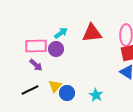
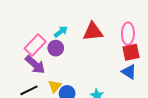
pink rectangle: (36, 46) -> (35, 45), turned -45
purple arrow: (36, 65) -> (35, 65), size x1.5

